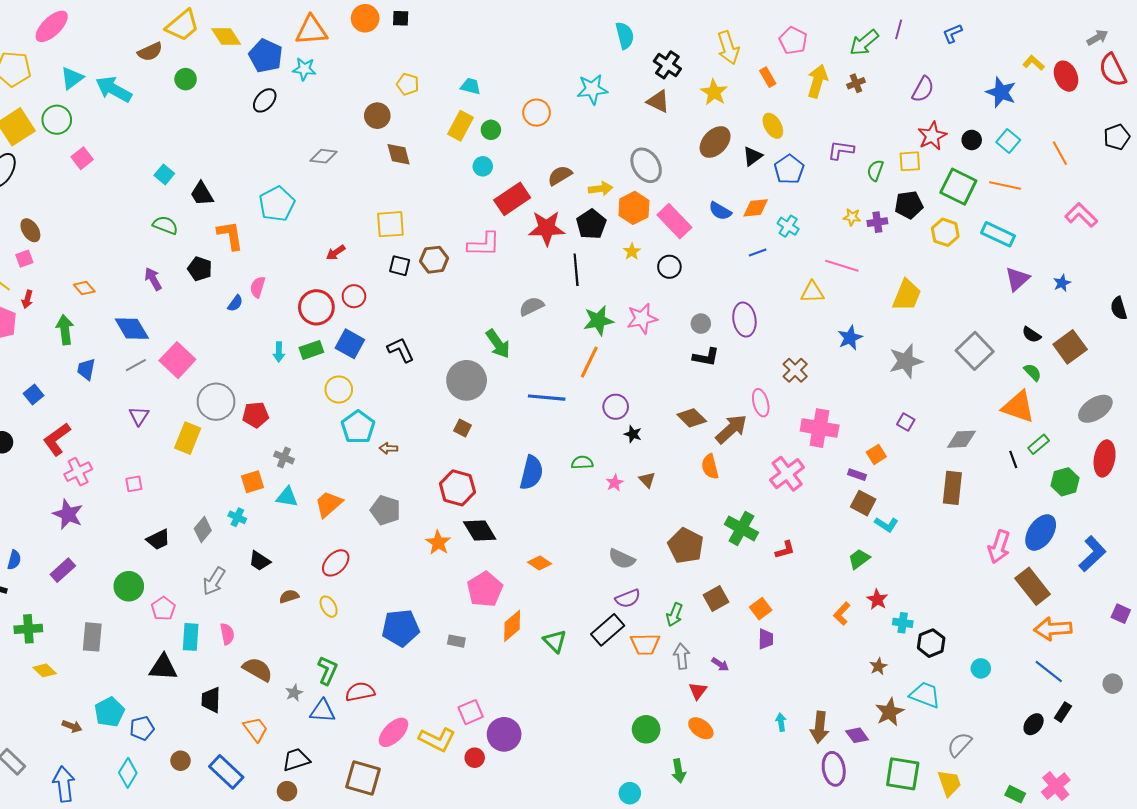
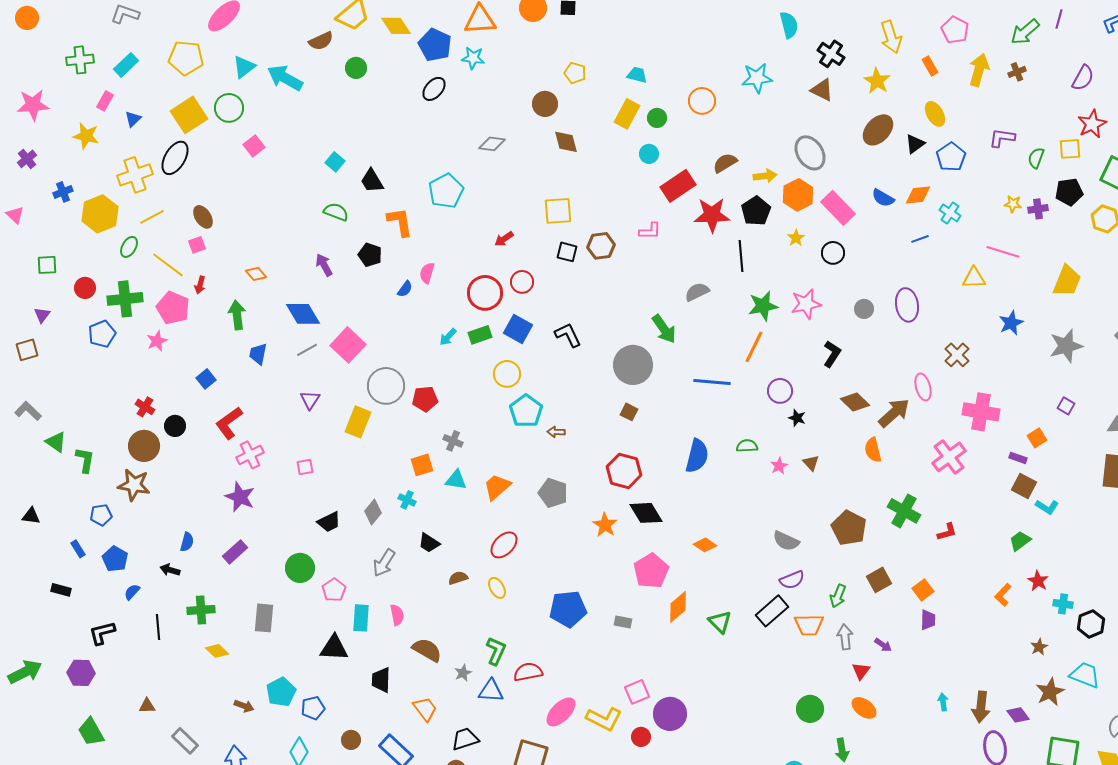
pink L-shape: (484, 244) -> (650, 231), size x0.7
cyan arrow: (279, 352) -> (448, 337), turned 42
black L-shape: (706, 357) -> (832, 354), moved, turned -68

